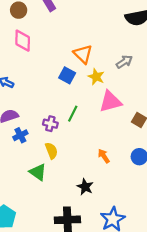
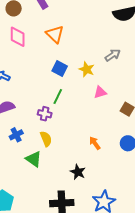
orange triangle: (83, 54) -> (55, 34), moved
pink triangle: (110, 102) -> (100, 92), size x0.6
green line: (73, 114) -> (58, 97), moved
blue cross: (20, 135) -> (16, 135), moved

